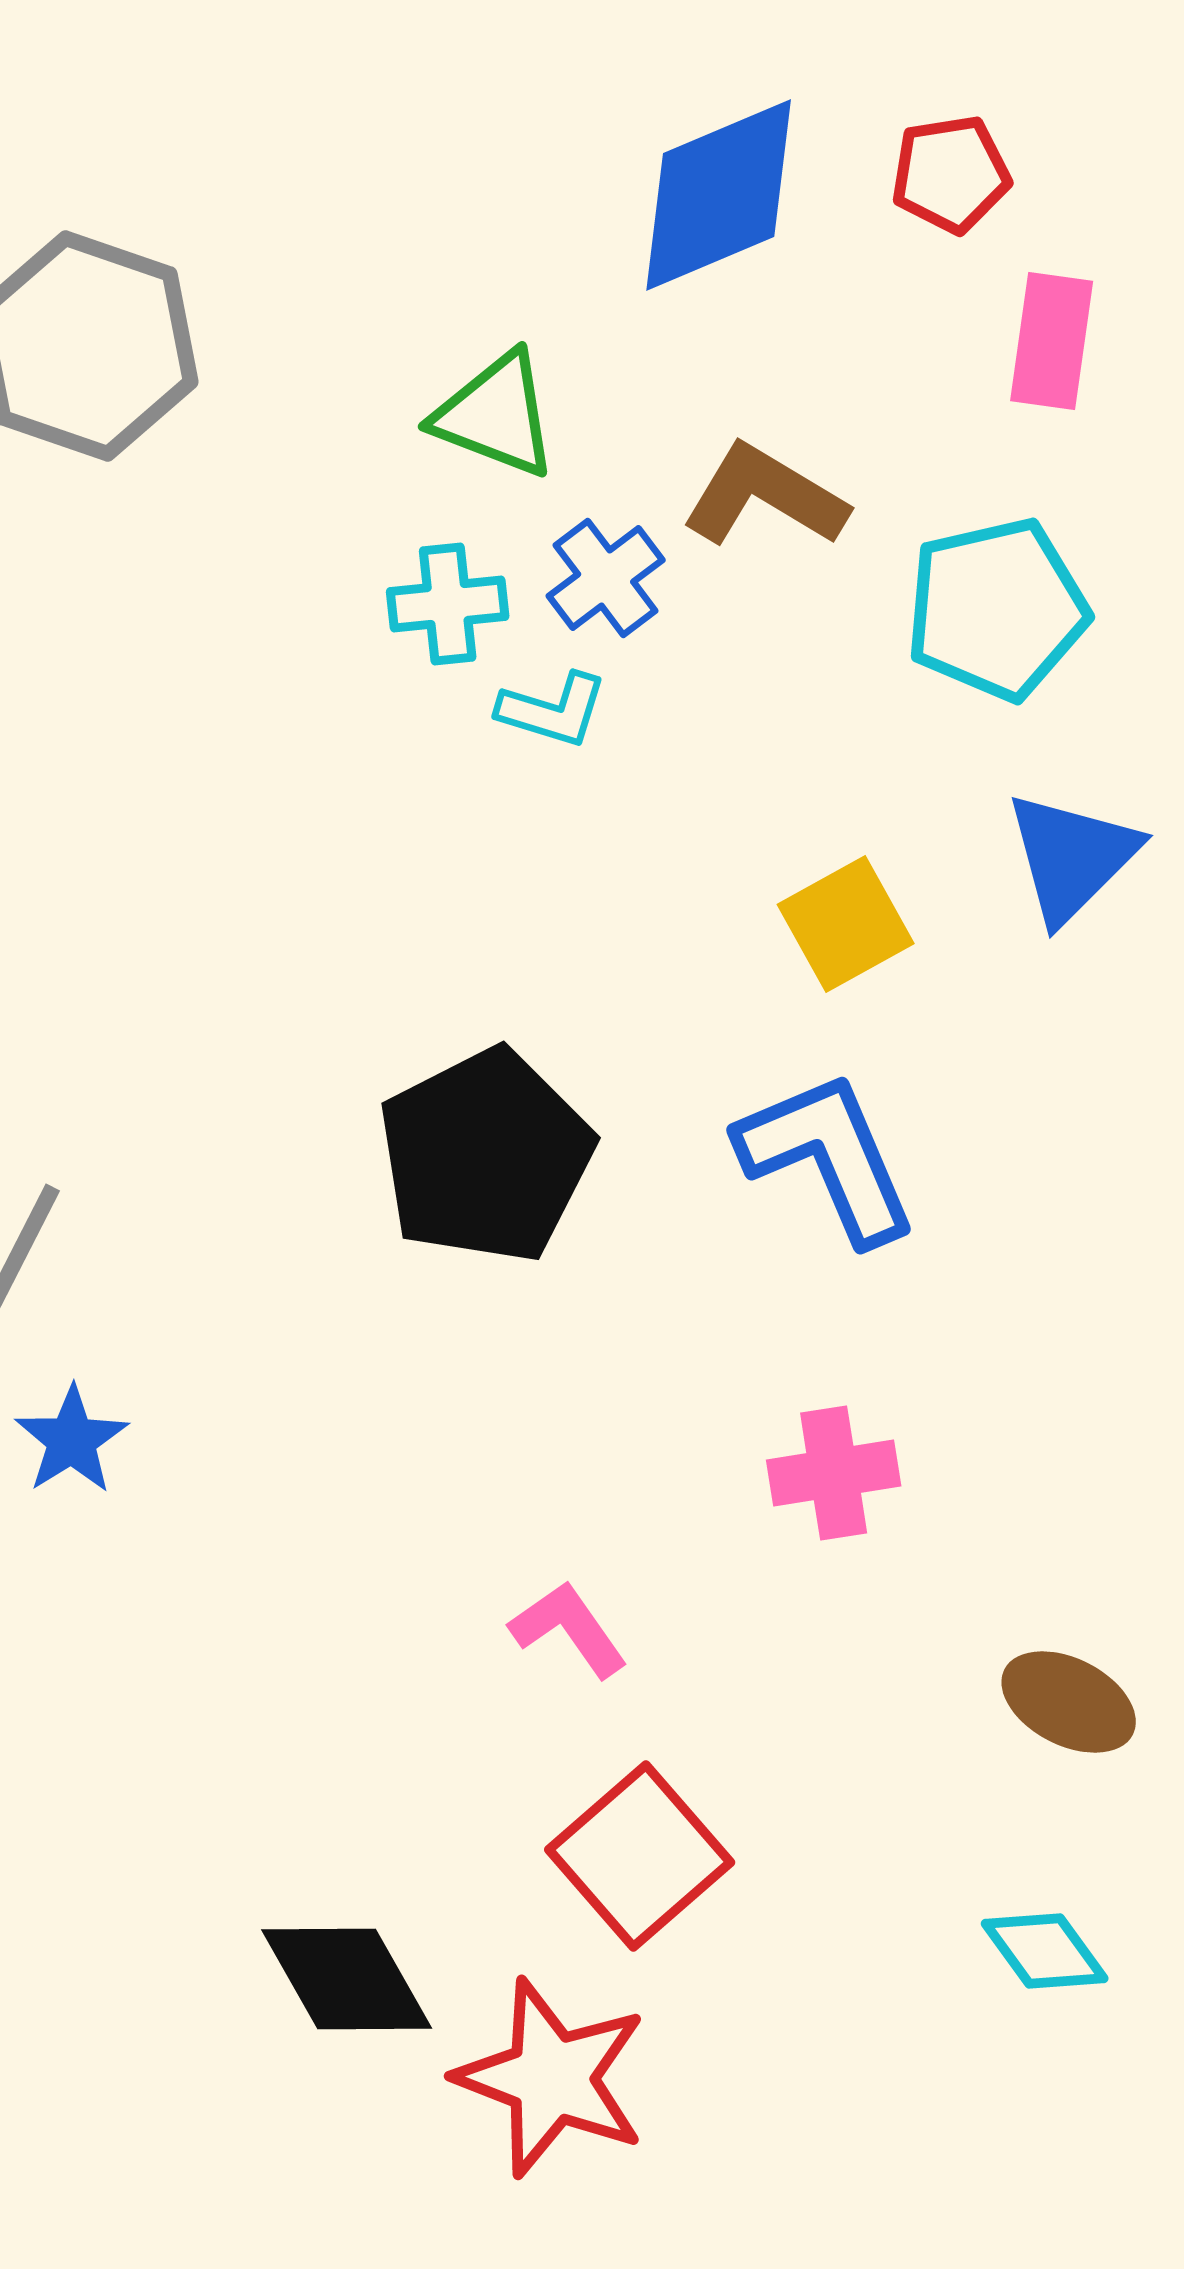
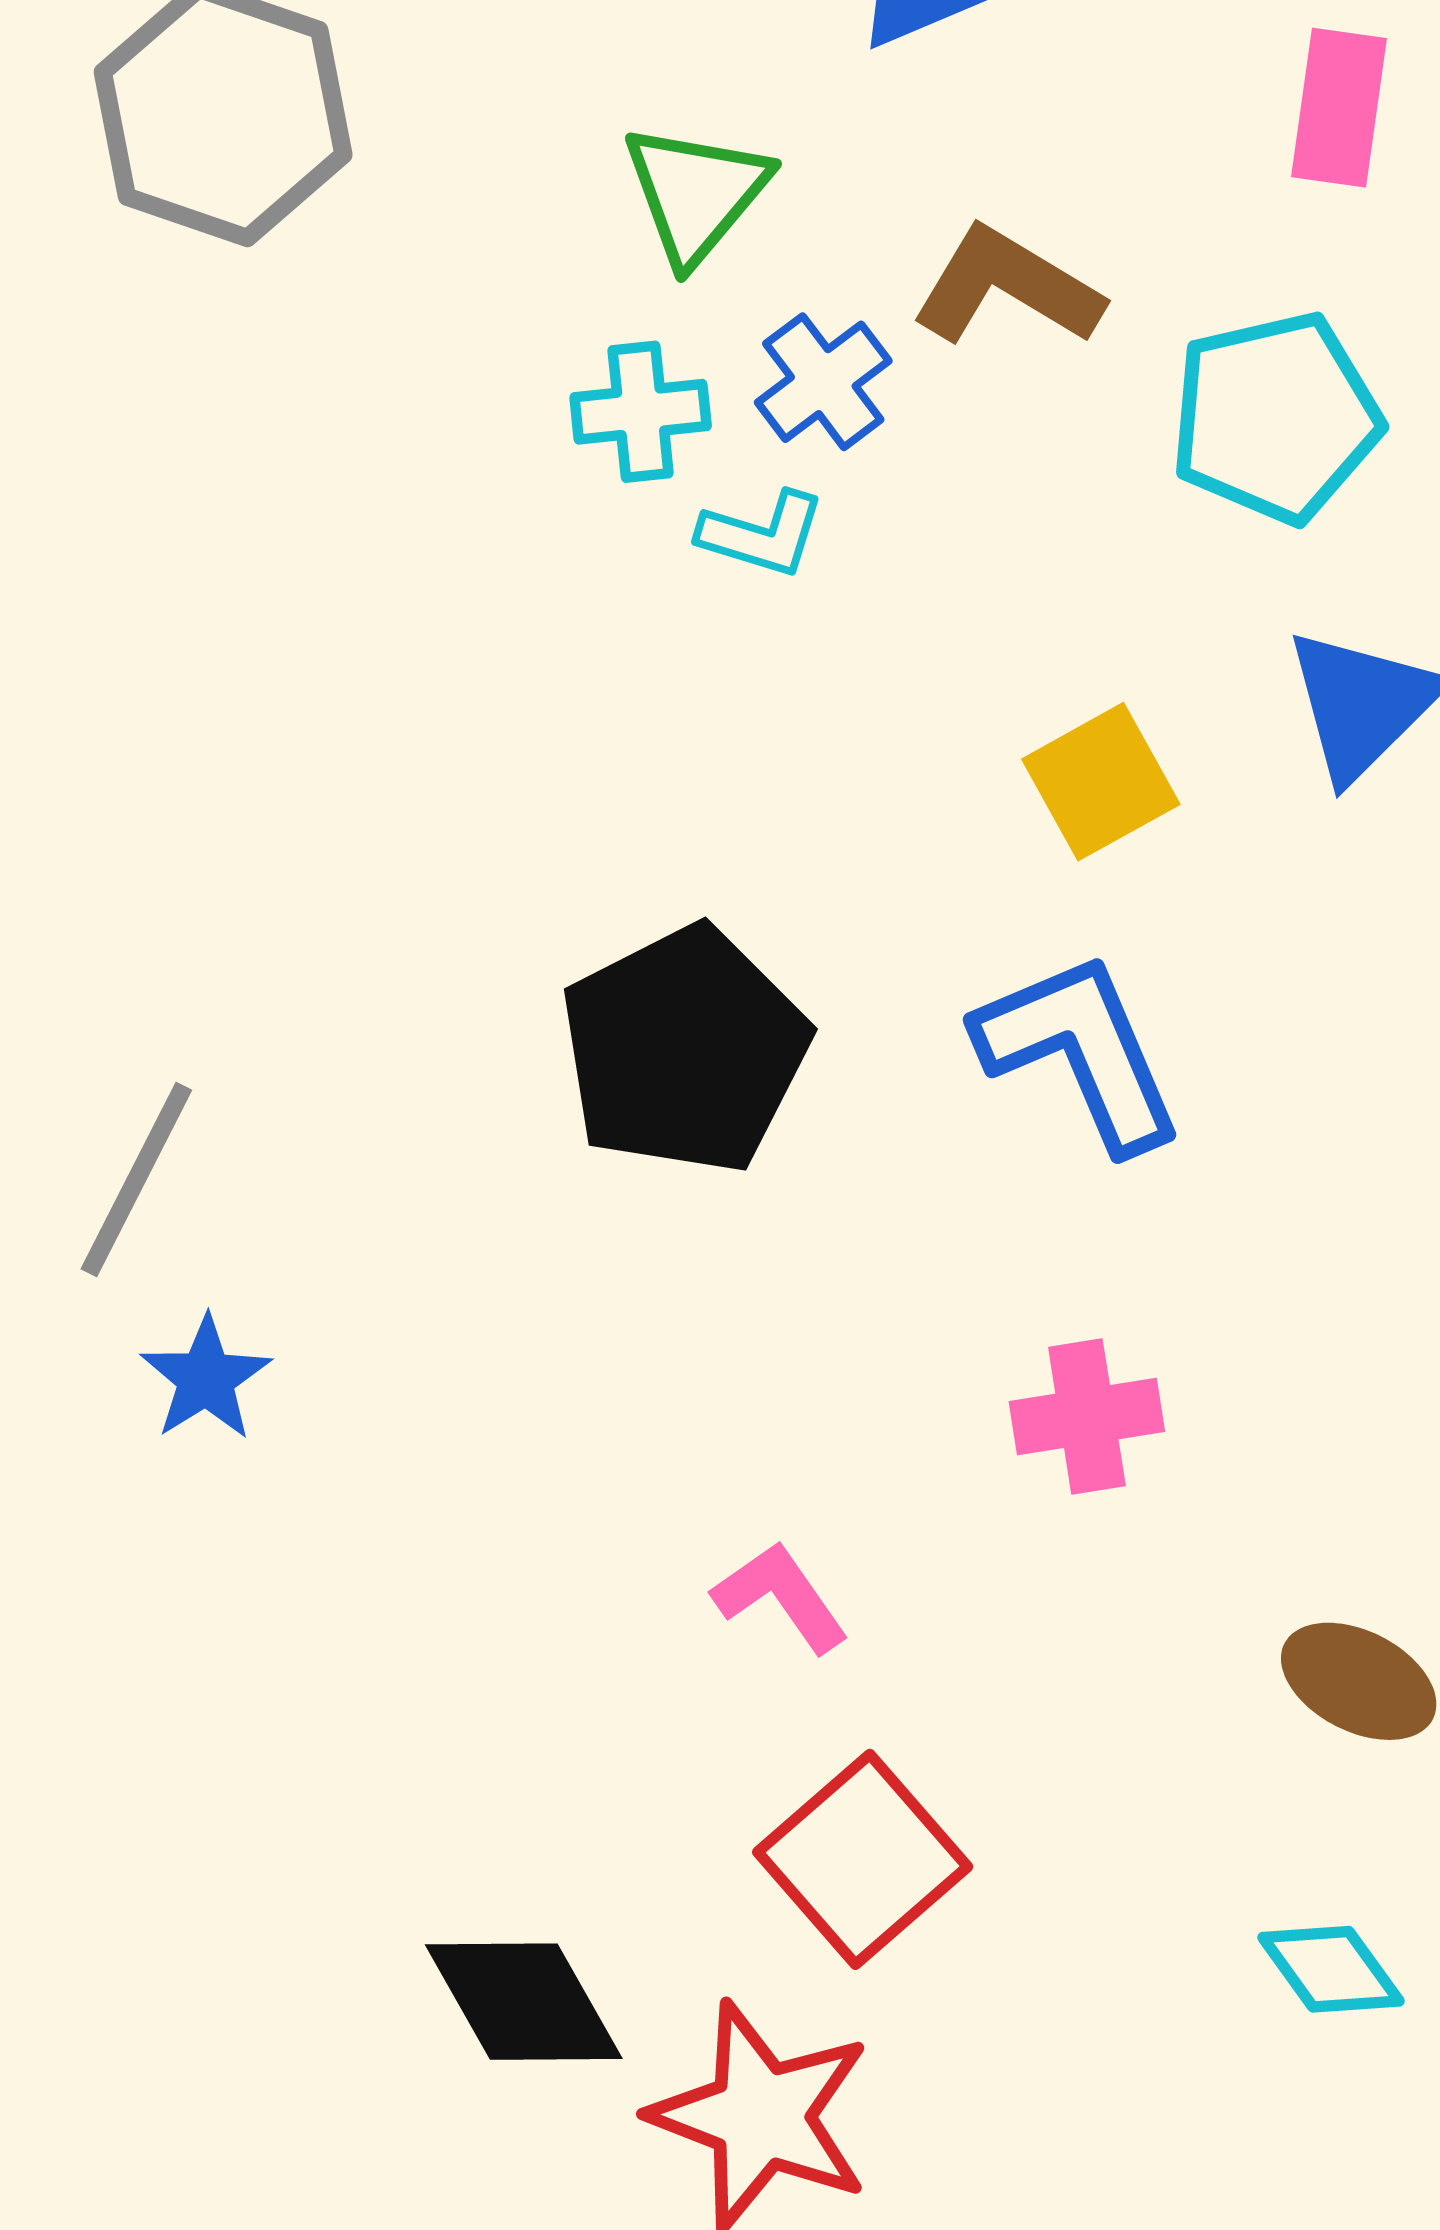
green triangle: (496, 415) -> (696, 193), turned 49

